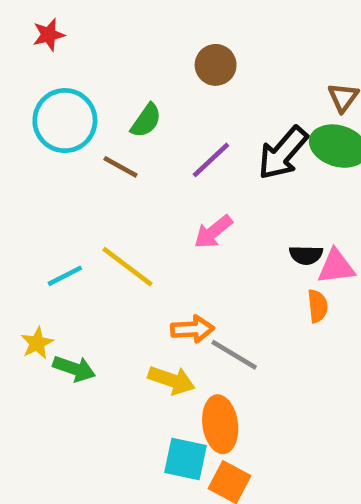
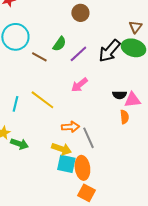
green semicircle: (146, 121) -> (59, 44), moved
cyan line: (65, 276) -> (15, 104), turned -49
gray line: (234, 355) -> (88, 138), turned 35
cyan square: (185, 459) -> (66, 164), moved

